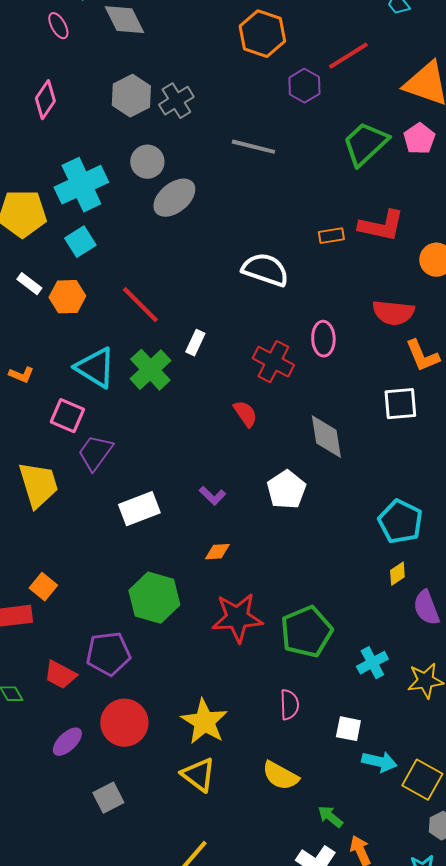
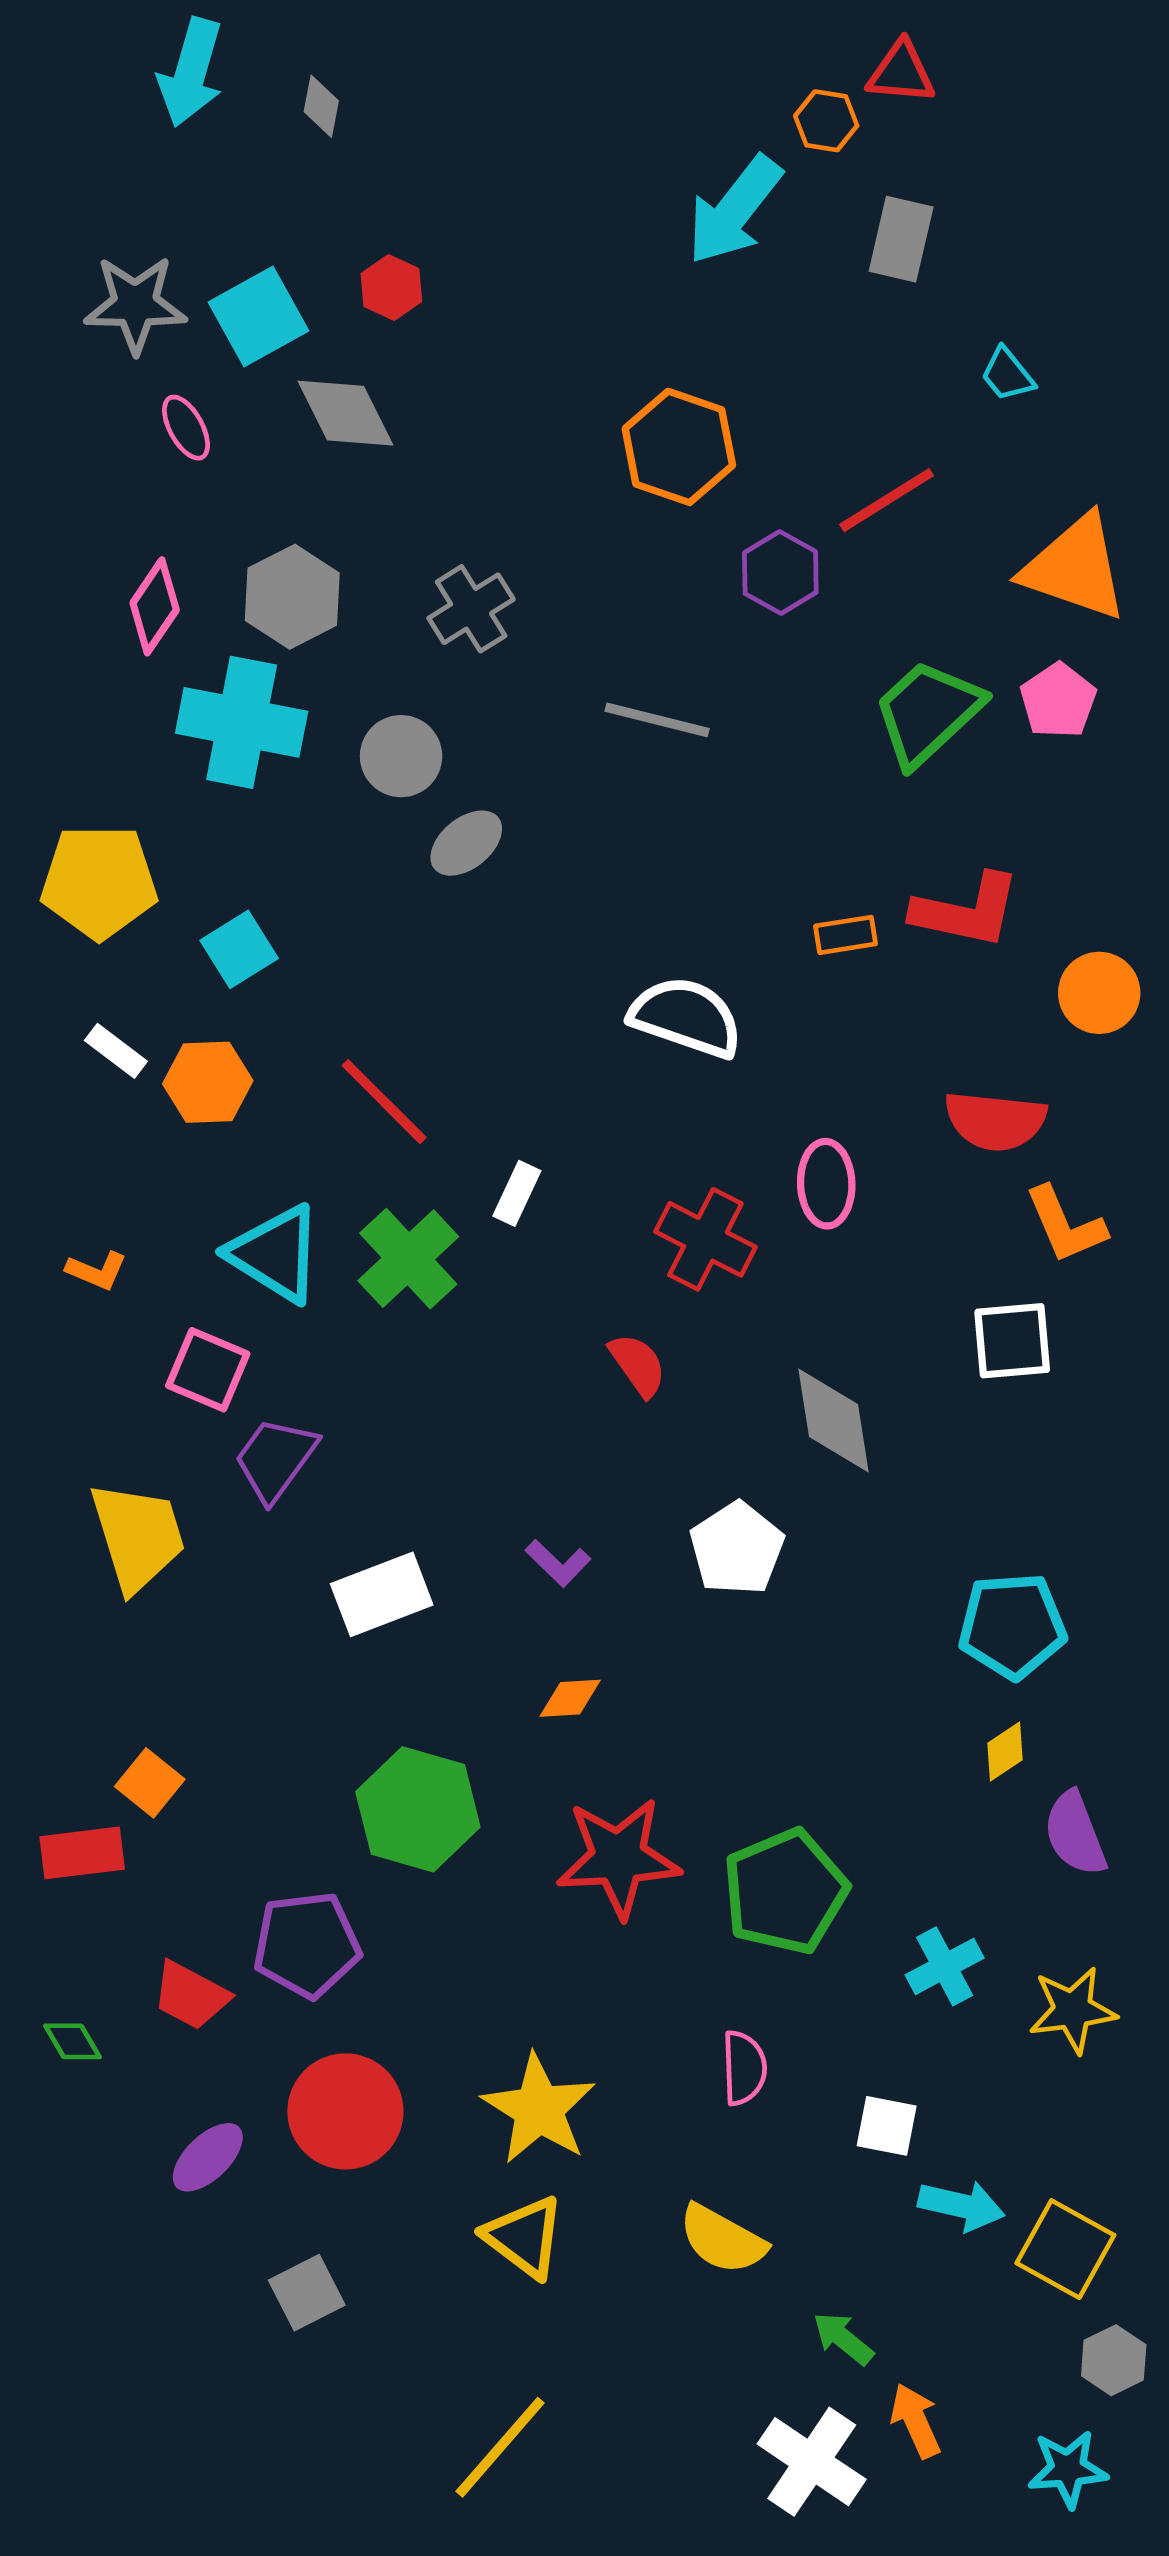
gray hexagon: (131, 96) -> (292, 597), moved
cyan cross: (81, 185) -> (242, 722), moved, turned 36
gray ellipse: (174, 198) -> (466, 843), size x0.7
cyan pentagon: (400, 522) -> (1012, 1626), turned -30

